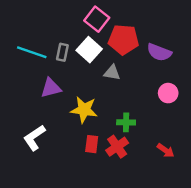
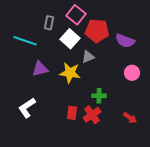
gray rectangle: (62, 52) -> (49, 23), moved
gray triangle: (112, 73) -> (88, 57), turned -32
yellow star: (84, 110) -> (70, 73), moved

